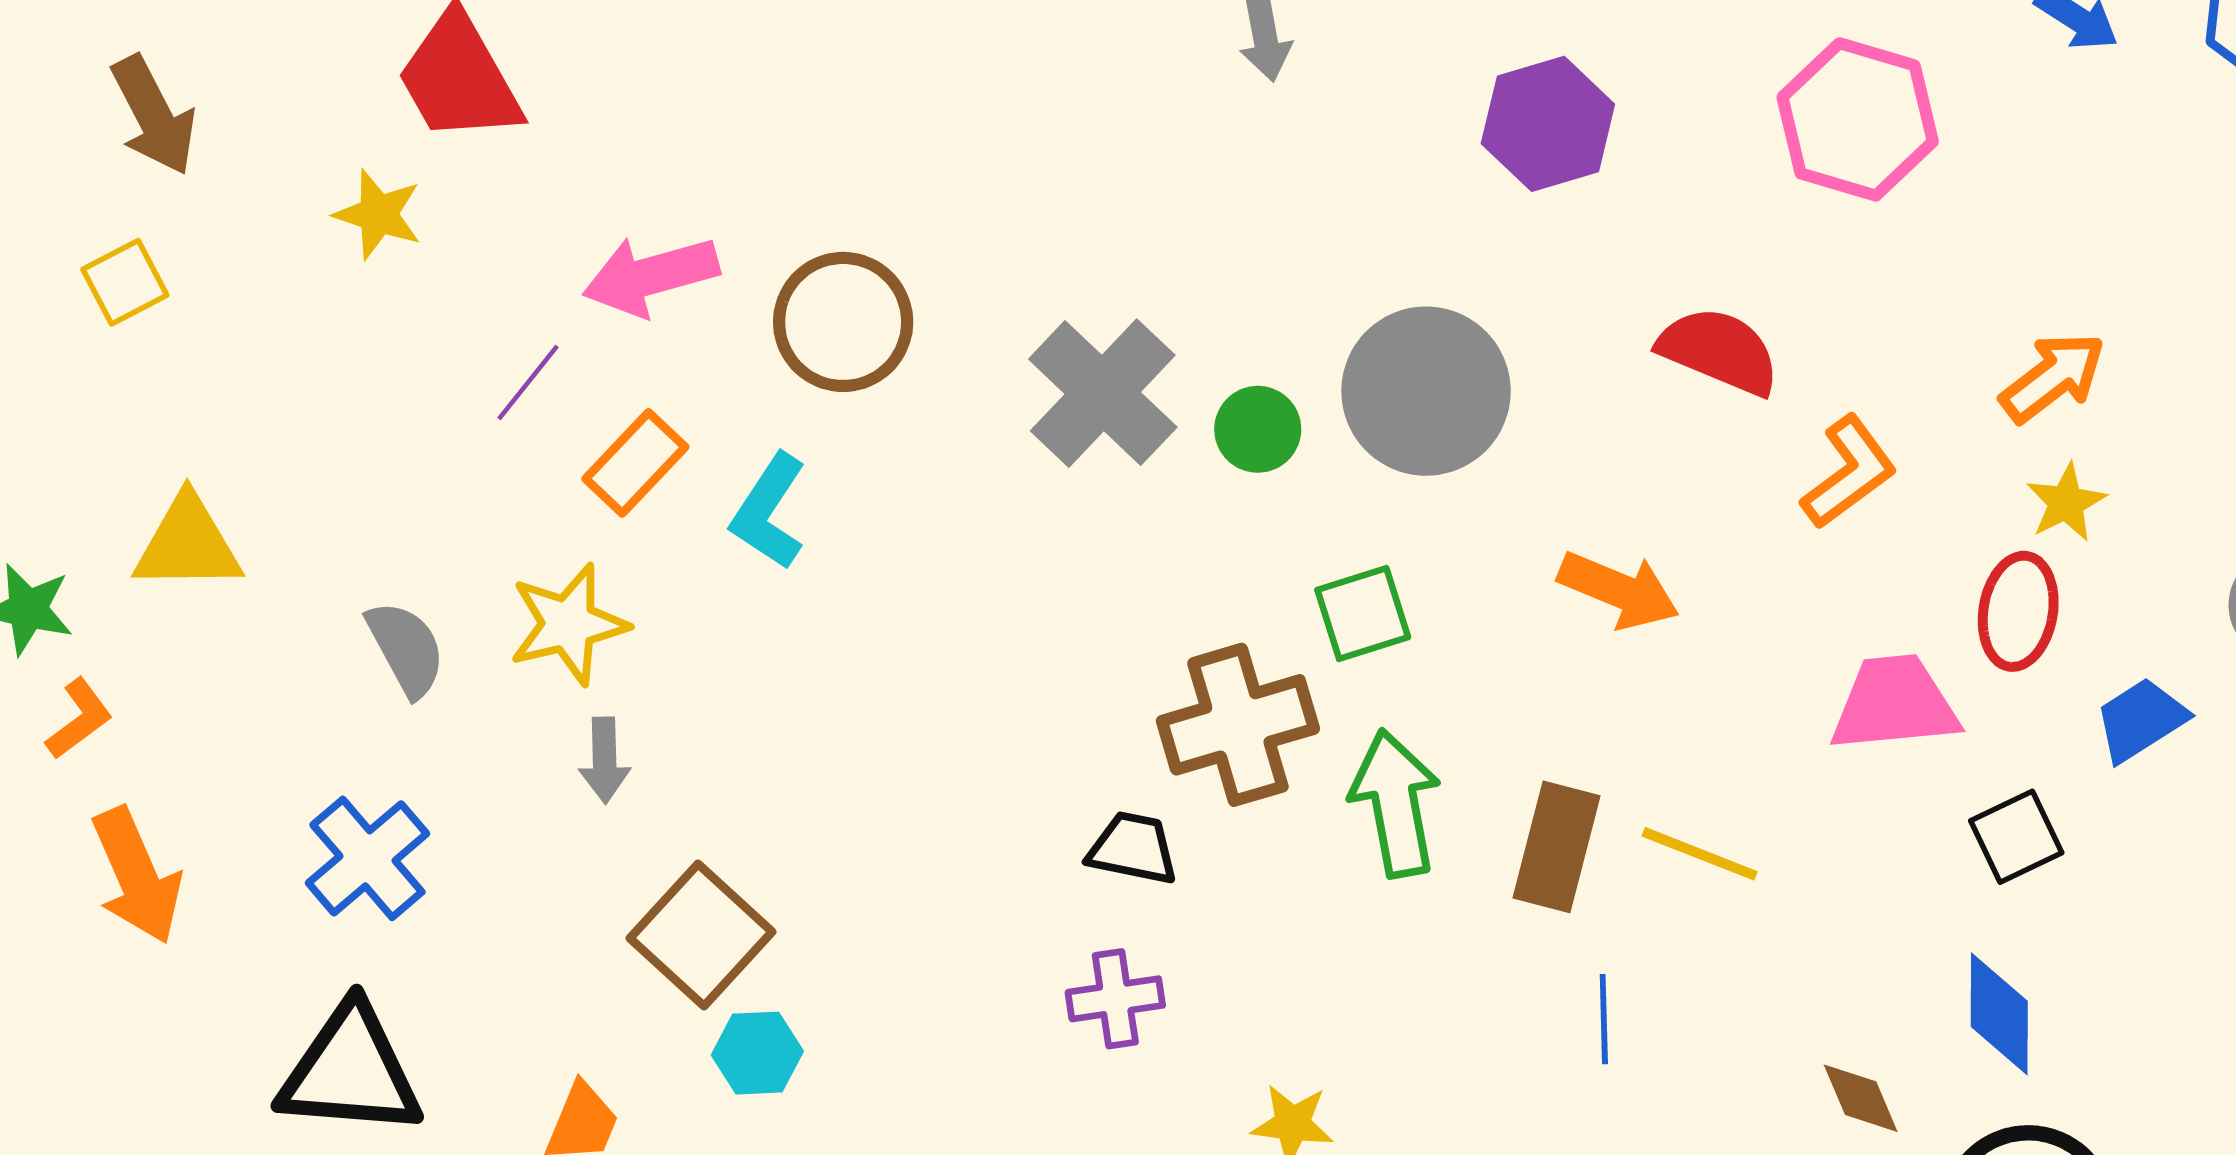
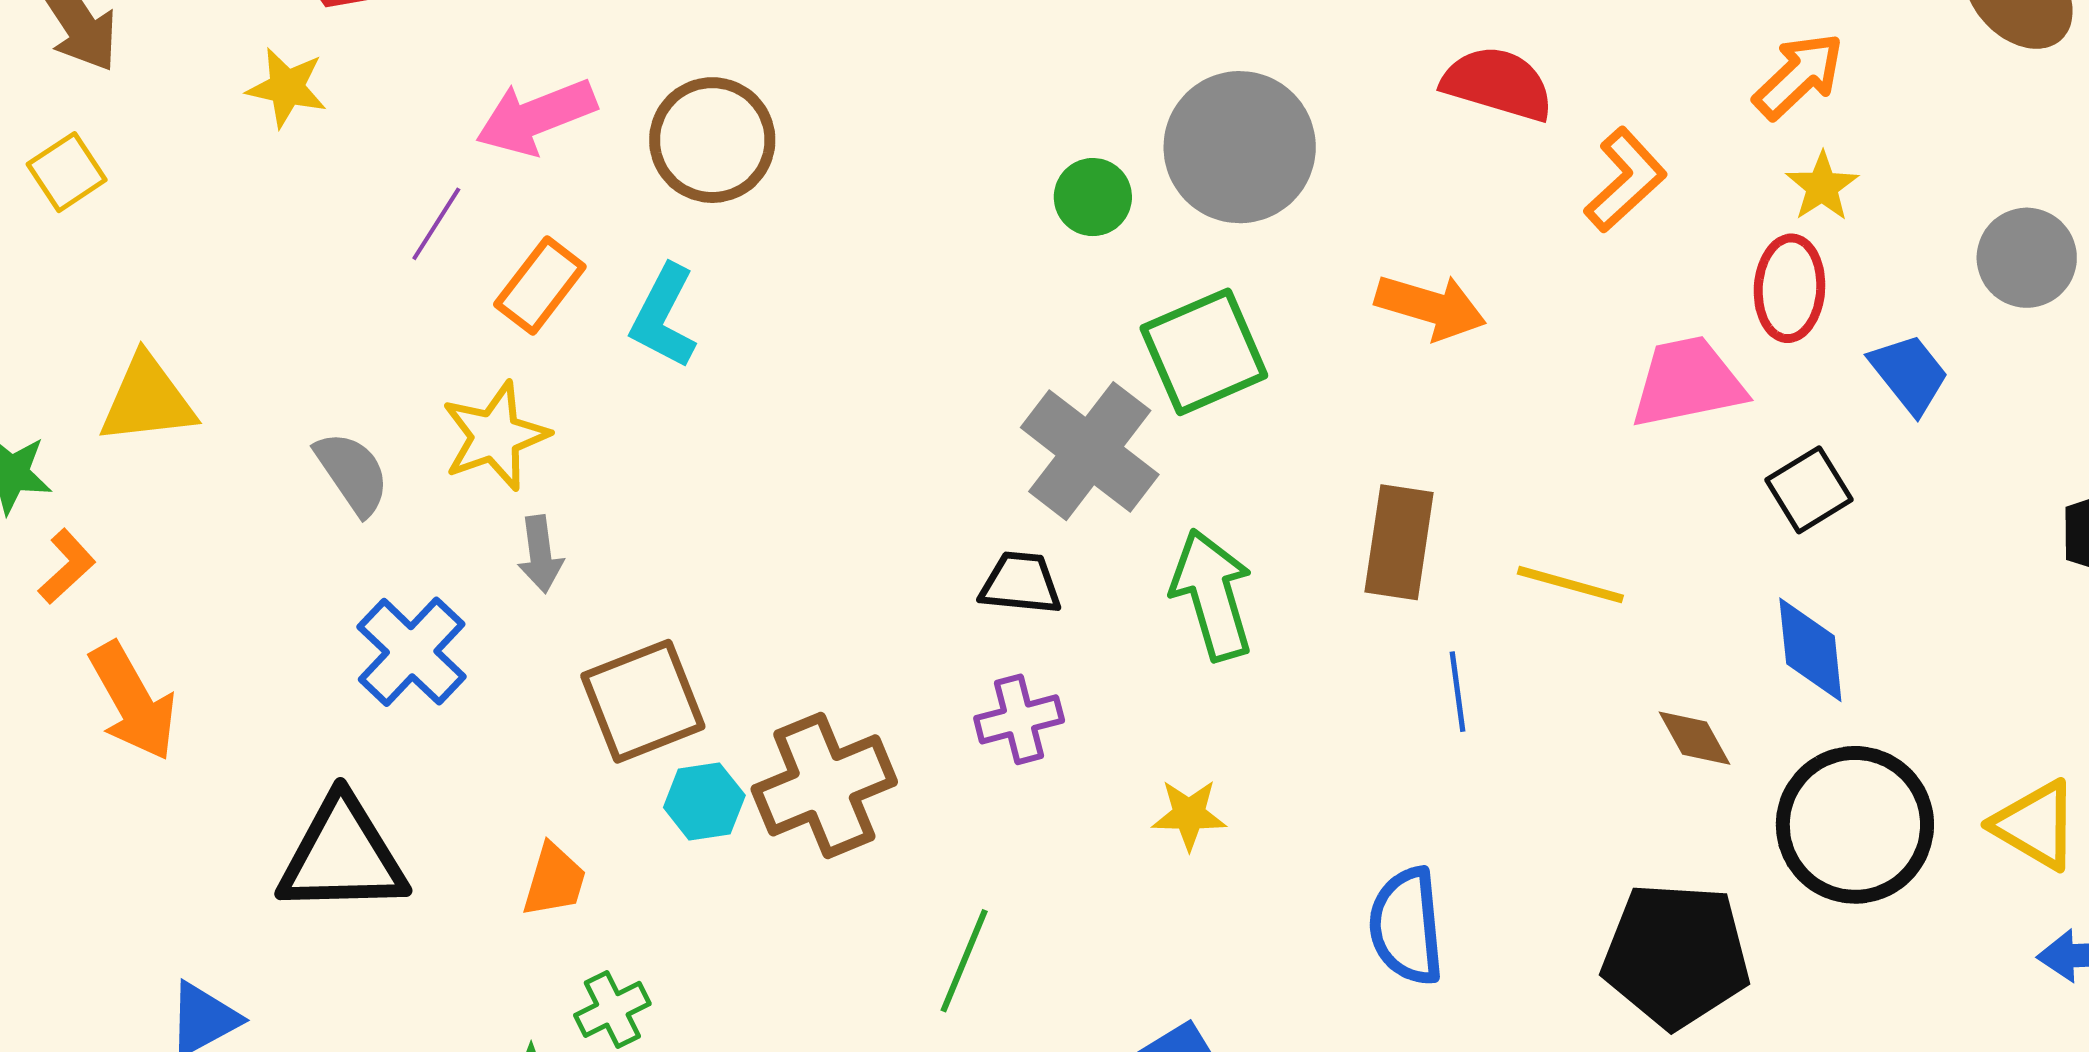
gray cross: (1103, 393) -> (1090, 451), moved
green square: (1363, 614) -> (1204, 352), size x1.4
blue trapezoid: (2141, 720) -> (1909, 374), turned 90
brown cross: (1238, 725) -> (824, 785), moved
green arrow: (1395, 803) -> (1212, 595), moved
yellow line: (1700, 854) -> (1570, 585), moved
blue cross: (367, 858) -> (412, 652), moved
brown square: (701, 935) -> (643, 701), turned 32

